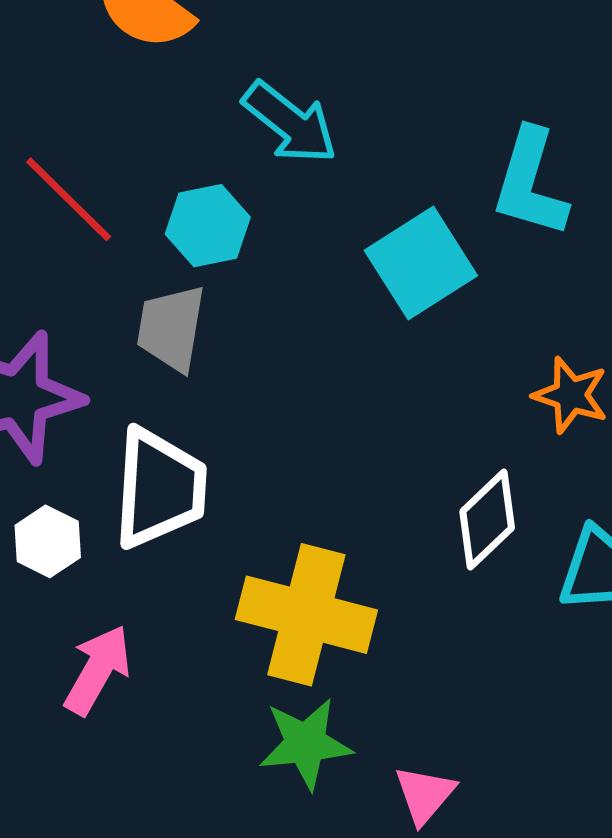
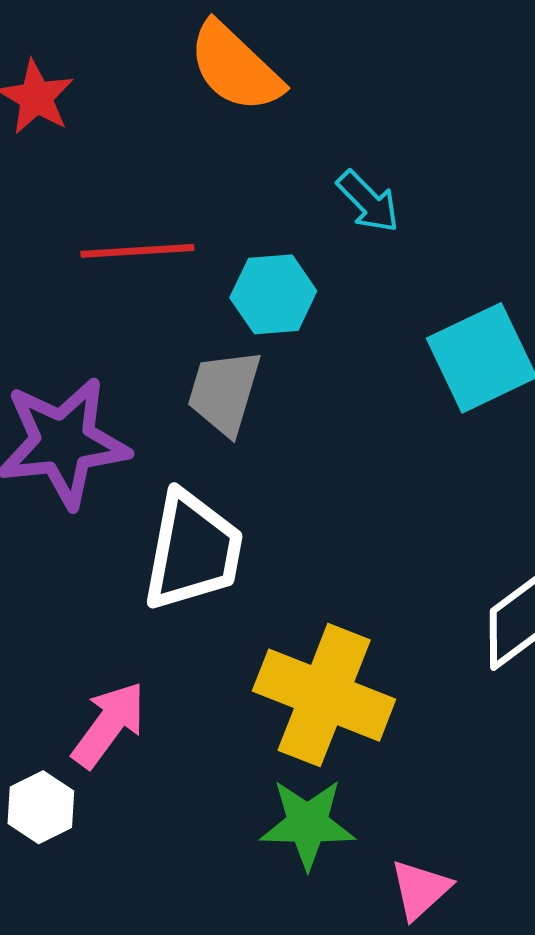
cyan arrow: (290, 123) -> (368, 202), size x0.7
red line: (69, 199) -> (137, 251), turned -55
white hexagon: (48, 541) -> (41, 807), moved

